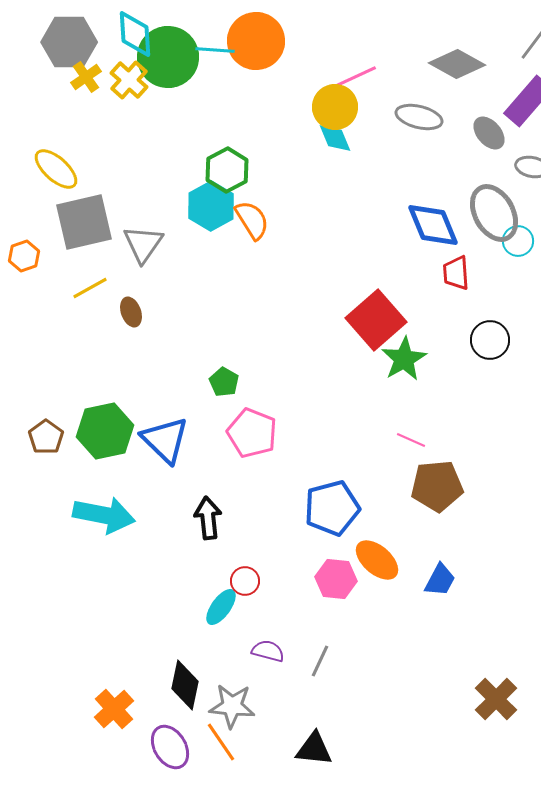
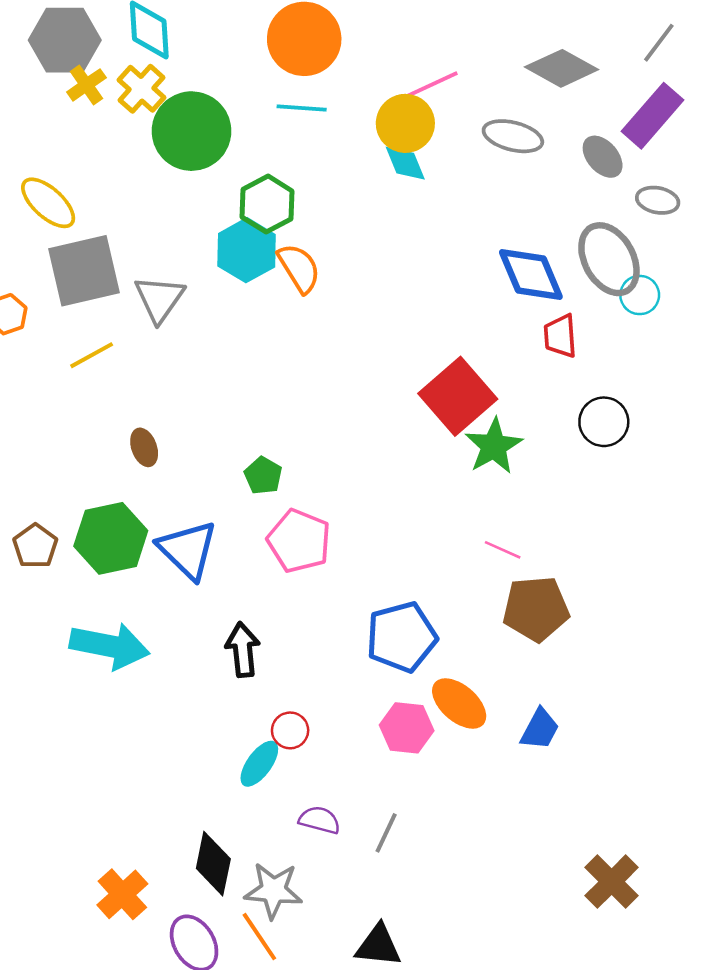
cyan line: (215, 50) -> (302, 108), moved
green circle: (168, 57) -> (191, 131), moved
brown ellipse: (131, 312) -> (144, 447), moved

